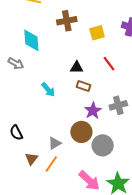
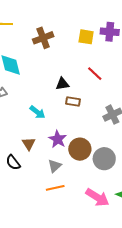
yellow square: (97, 33) -> (86, 37), moved, turned 35
purple star: (93, 111) -> (58, 139), moved
brown triangle: (32, 159) -> (29, 144), moved
orange line: (51, 164) -> (55, 188), turned 54

